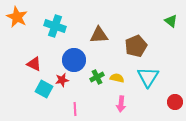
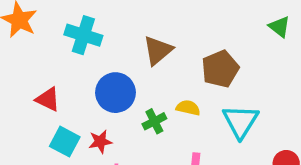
brown triangle: (99, 35) -> (158, 50), turned -36
yellow semicircle: (117, 78) -> (188, 108), moved
red star: (62, 80) -> (100, 142), moved

